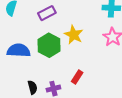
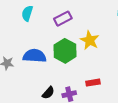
red rectangle: (77, 77) -> (93, 83), turned 48
black semicircle: (32, 87) -> (48, 93), turned 56

